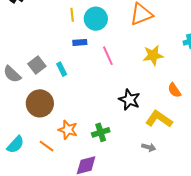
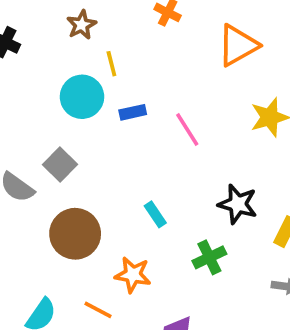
cyan circle: (96, 19) -> (82, 97), moved
cyan rectangle: (62, 69) -> (155, 214), moved
green cross: (101, 132) -> (209, 257), moved

